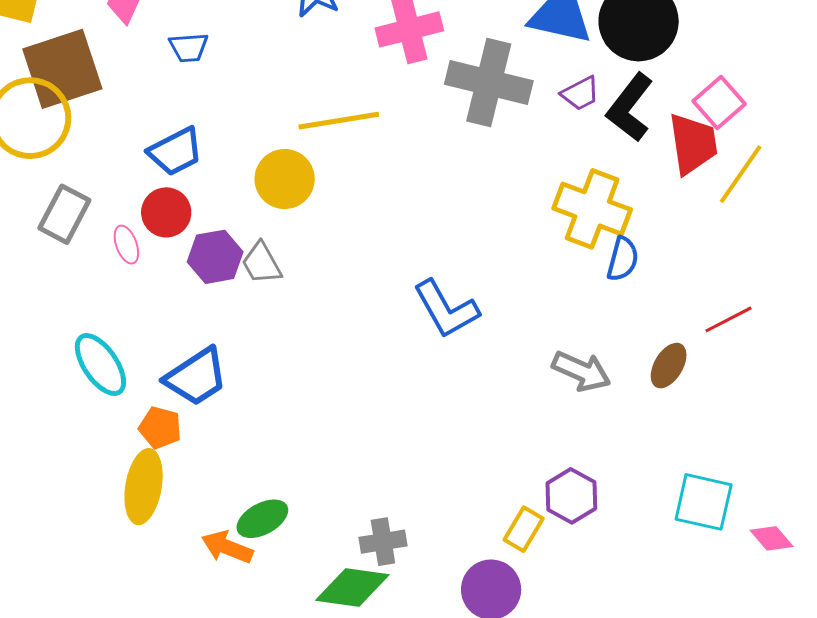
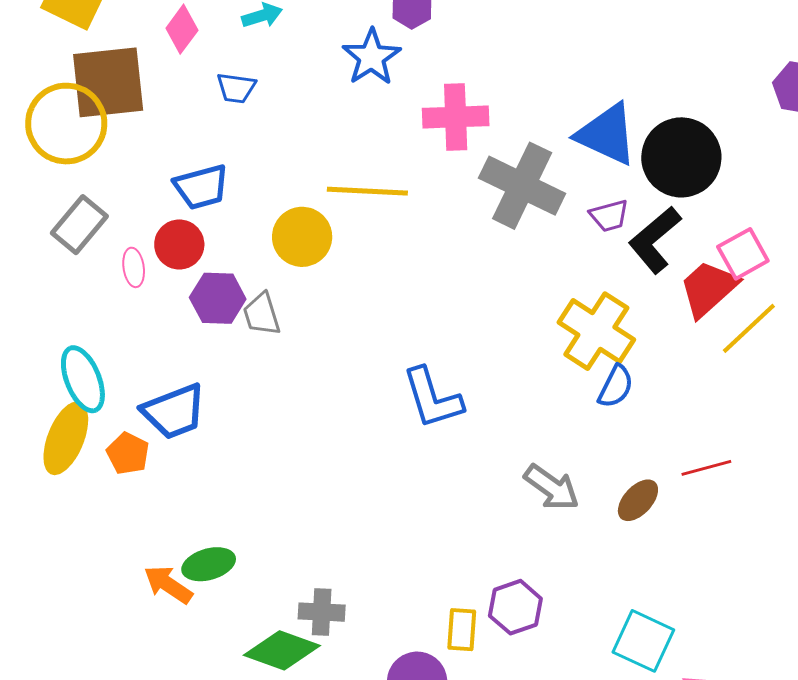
red trapezoid: (693, 144) -> (709, 289), turned -136
yellow ellipse: (144, 487) -> (66, 438), moved
yellow rectangle: (524, 529) -> (462, 630), turned -39

